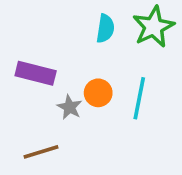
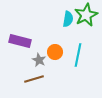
cyan semicircle: (105, 29) -> (68, 19), moved
brown line: (41, 152) -> (34, 79), moved

